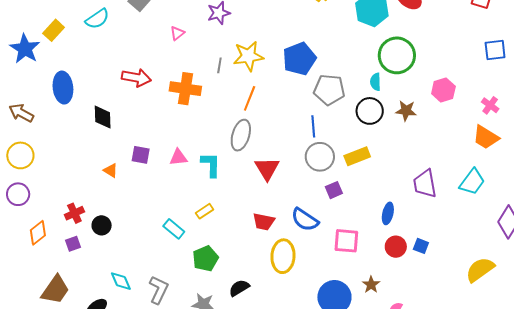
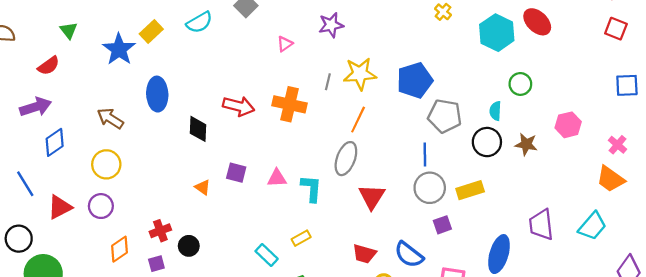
green circle: (397, 55) -> (520, 84), size x0.6
red arrow: (136, 78) -> (239, 106), moved
blue ellipse: (388, 213) -> (499, 254), size x1.6

